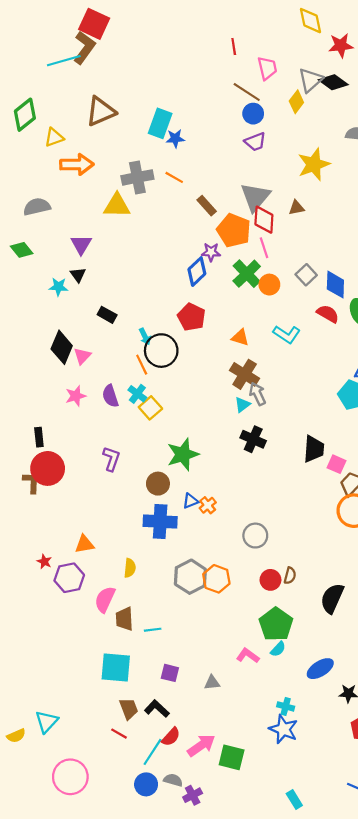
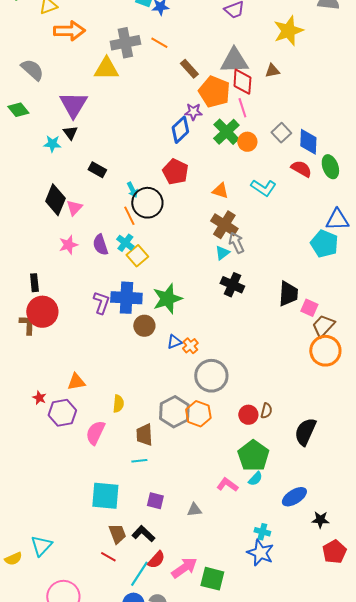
gray triangle: (255, 197) -> (234, 61), turned 48
gray semicircle: (37, 207) -> (32, 70), turned 55
purple triangle: (81, 245) -> (73, 105), size x1.4
blue cross: (160, 521) -> (126, 298), moved
gray circle: (255, 536) -> (211, 376), moved, size x1.4
brown trapezoid: (124, 619) -> (144, 435), moved

